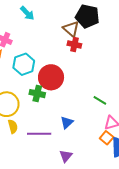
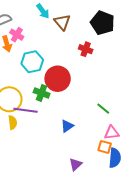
brown triangle: (71, 29) -> (62, 22), moved
purple line: (39, 134) -> (26, 110), moved
orange square: (107, 138) -> (105, 147), turned -32
purple triangle: (66, 156) -> (76, 164), moved

